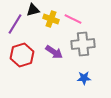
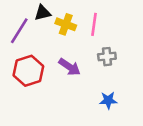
pink line: (73, 19) -> (94, 24), turned 72
gray cross: (83, 44) -> (107, 57), size x0.6

